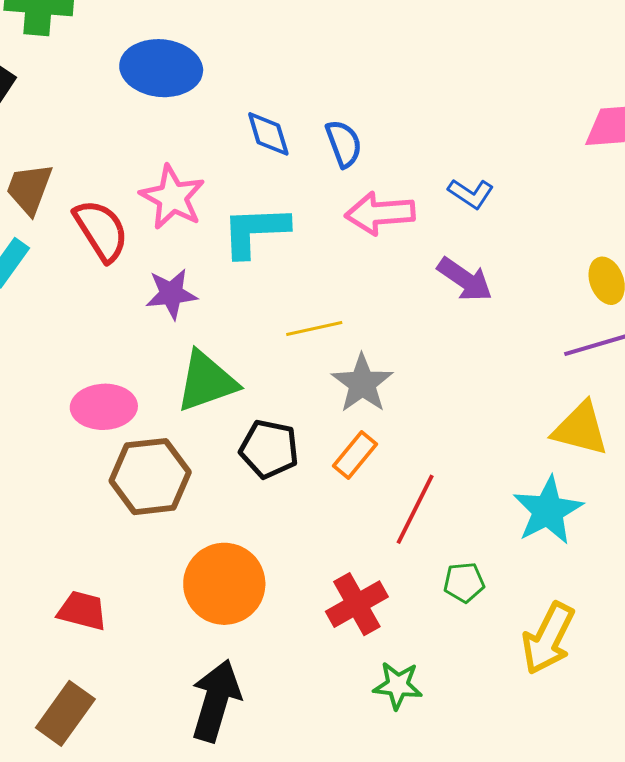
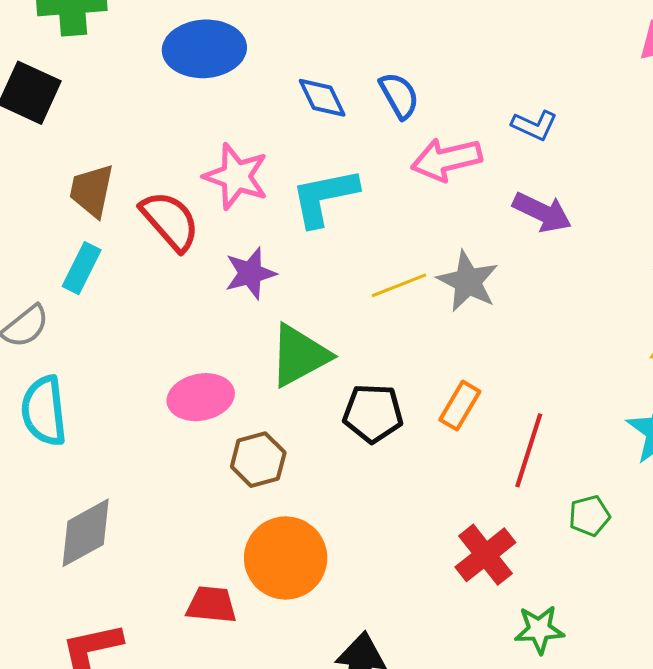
gray star: (362, 383) -> (468, 281), moved
brown hexagon: (150, 477) -> (258, 460), size x0.7
orange circle: (224, 584) -> (286, 558), moved

